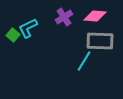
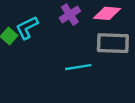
cyan line: (84, 61) -> (78, 67), moved, turned 50

